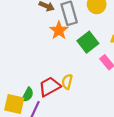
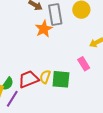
green square: (88, 42) -> (61, 79), moved, turned 36

